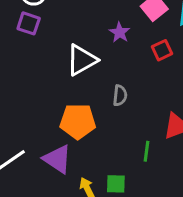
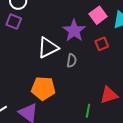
purple star: (120, 32) -> (74, 31), size x1.6
gray semicircle: (120, 95) -> (72, 60), moved

